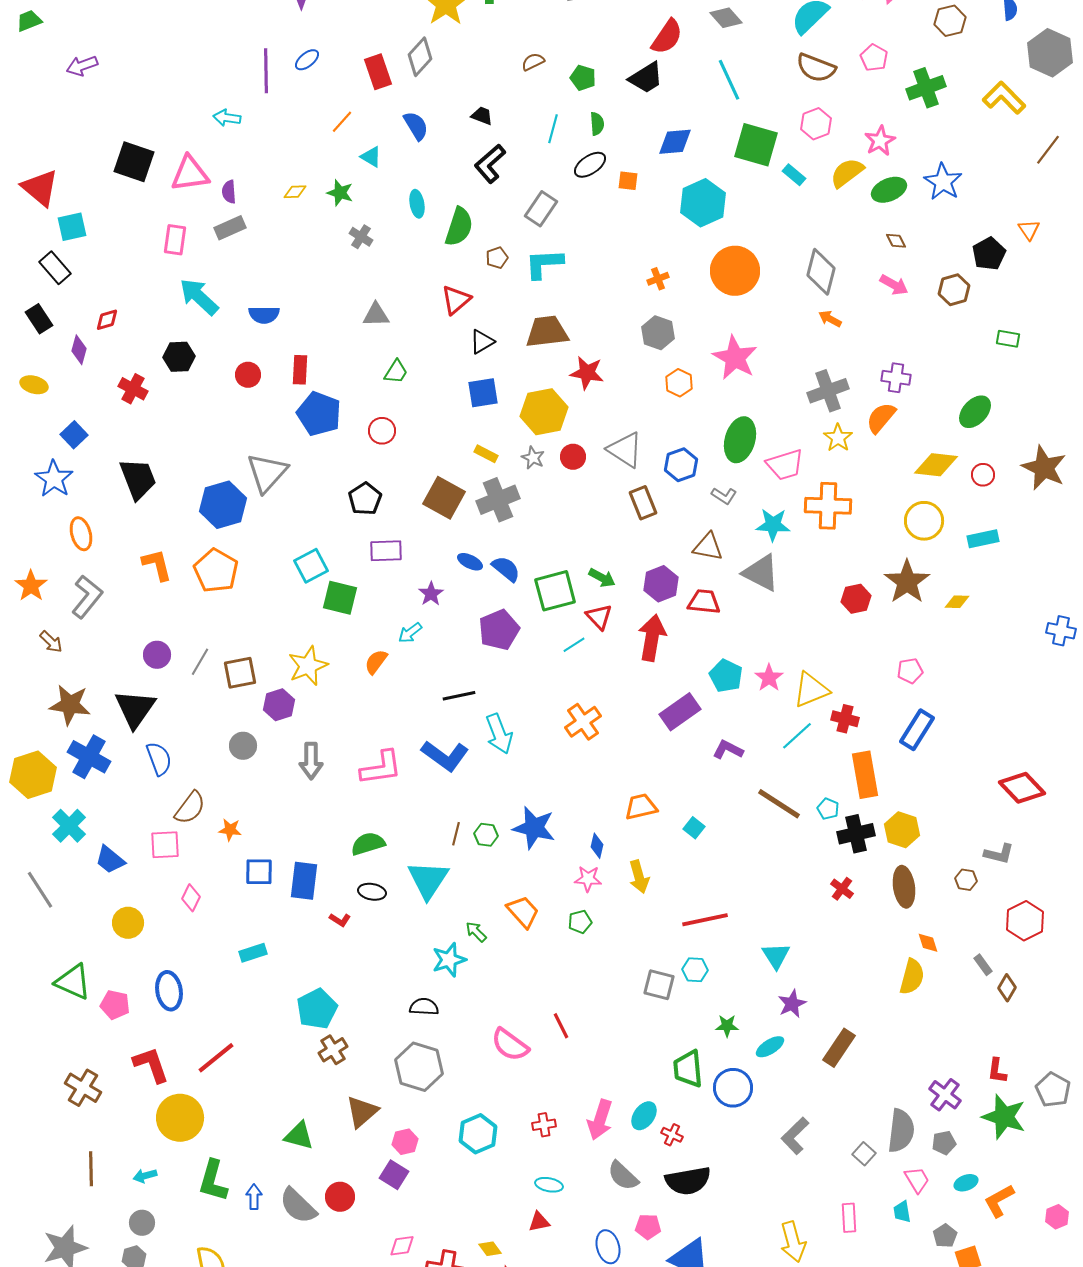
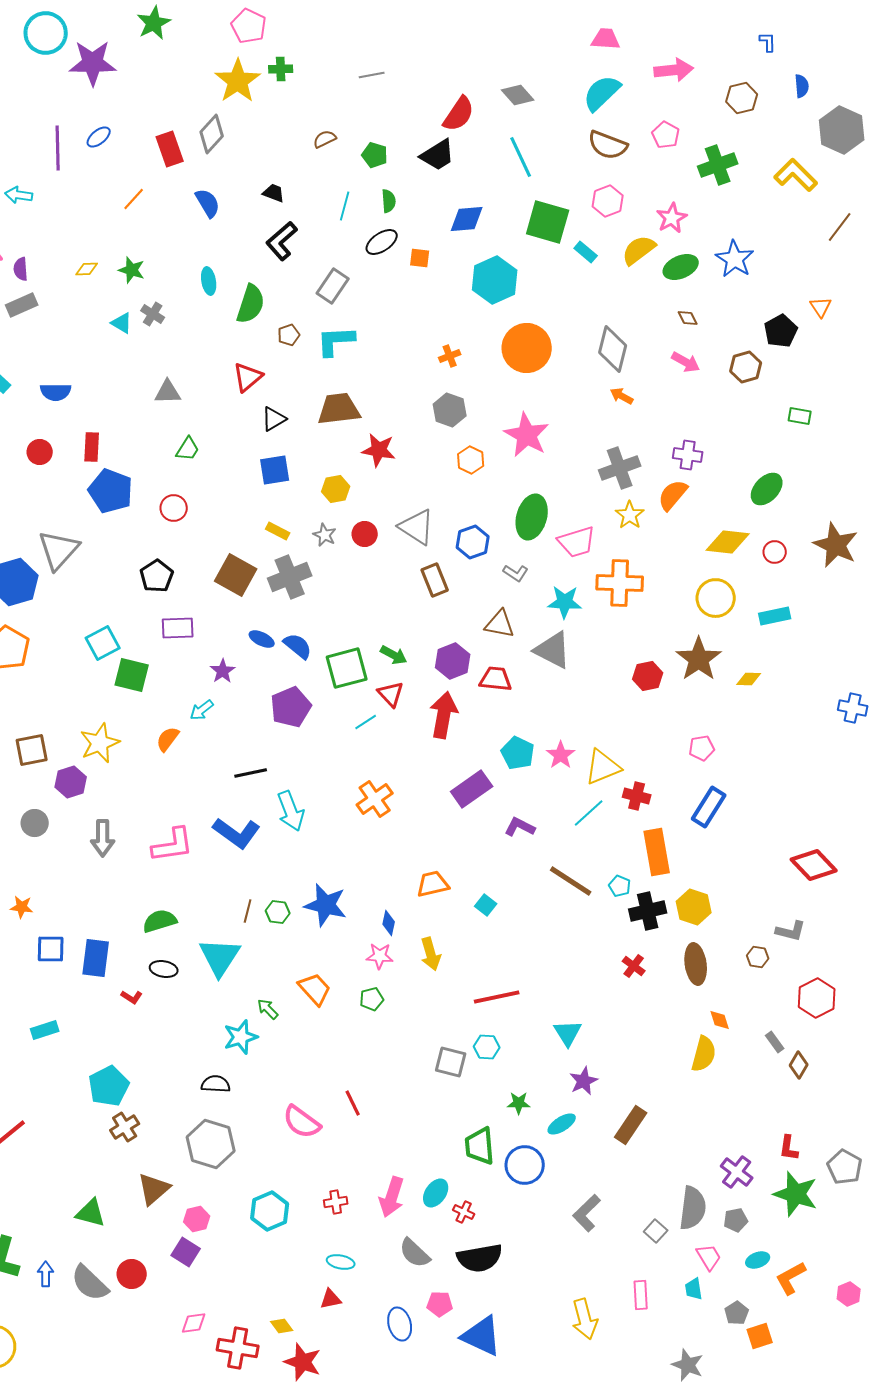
cyan triangle: (371, 157) -> (122, 323), moved
yellow hexagon: (544, 412) -> (336, 489), size x0.6

